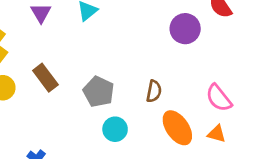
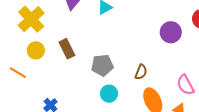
gray pentagon: (99, 92) -> (102, 65), turned 30

